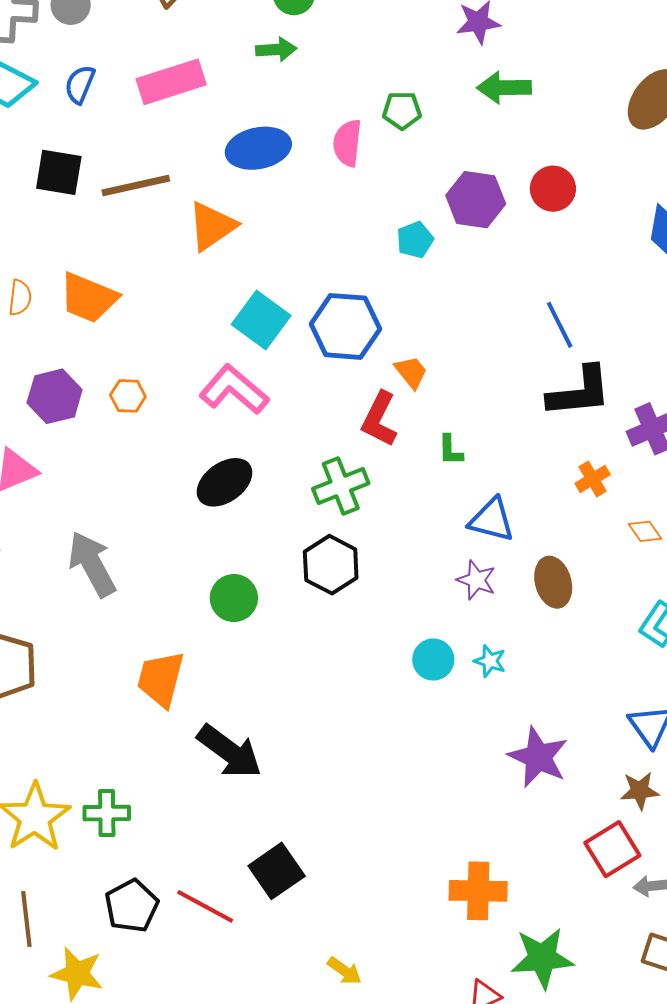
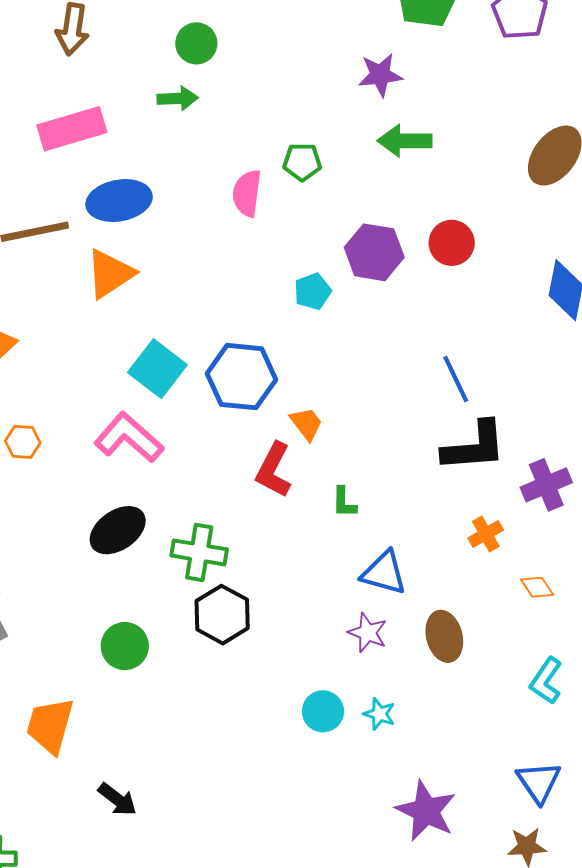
blue ellipse: (258, 148) -> (119, 201), moved
green cross: (341, 486) -> (199, 552), moved, turned 30
black arrow: (230, 752) -> (117, 799), size x0.6

